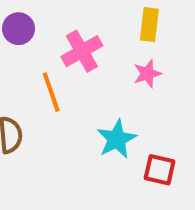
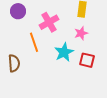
cyan star: (117, 139) -> (64, 52), moved
red square: (160, 170) -> (87, 60), moved

